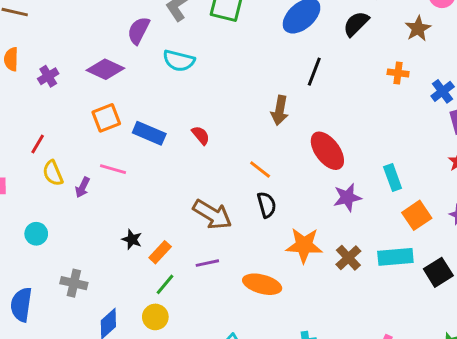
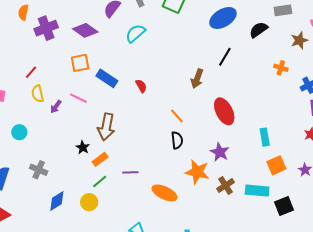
cyan semicircle: (179, 61) -> (135, 33), turned 115
purple cross: (48, 76) -> (46, 28), size x1.6
purple star: (347, 197) -> (220, 152), moved, turned 30
brown arrow: (212, 214) -> (106, 127), moved, turned 60

